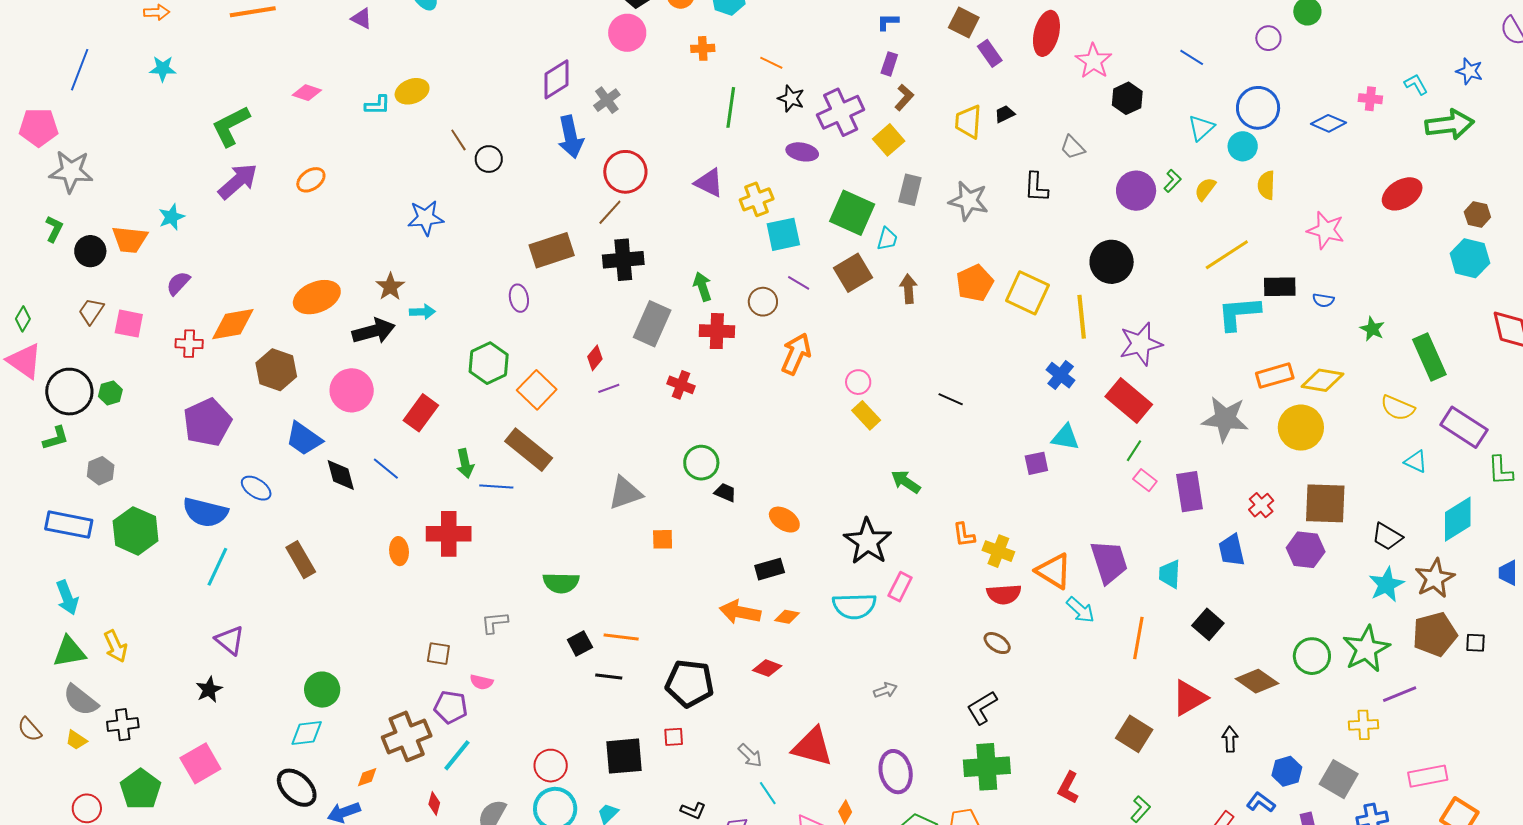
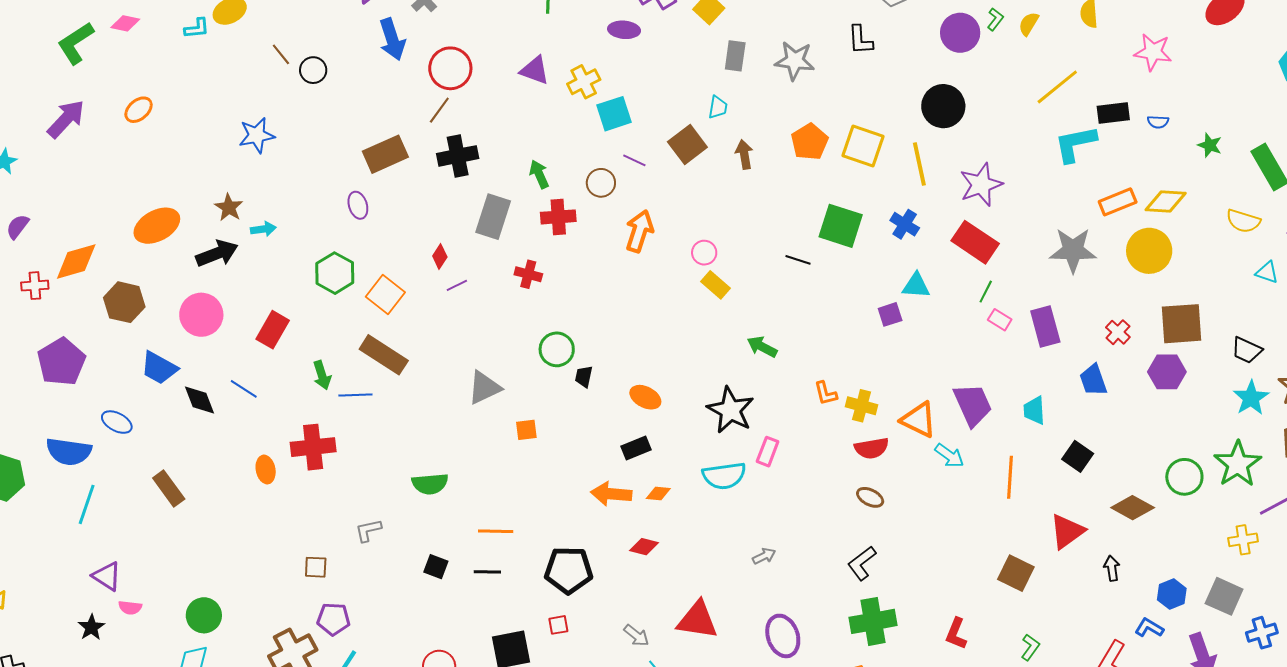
green L-shape: (231, 126) -> (76, 43), moved
green square: (852, 213) -> (841, 226), moved
black trapezoid: (725, 492) -> (584, 377), turned -95
black square: (580, 643) -> (436, 567), moved, turned -35
pink semicircle: (481, 682) -> (130, 608), moved

